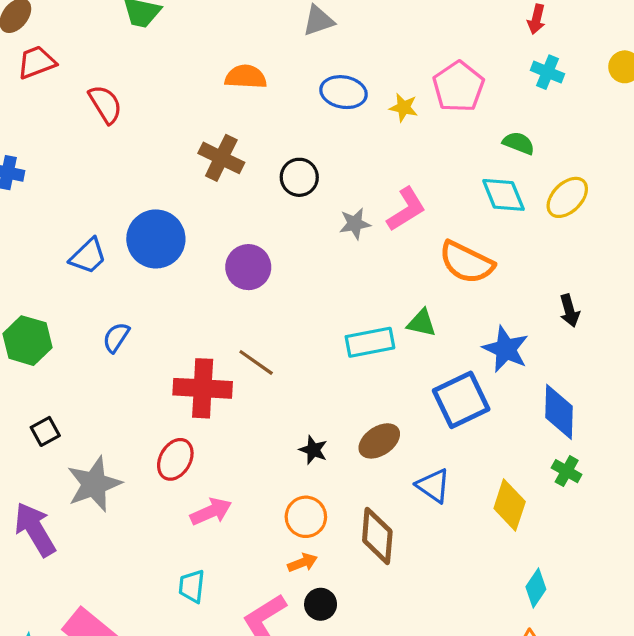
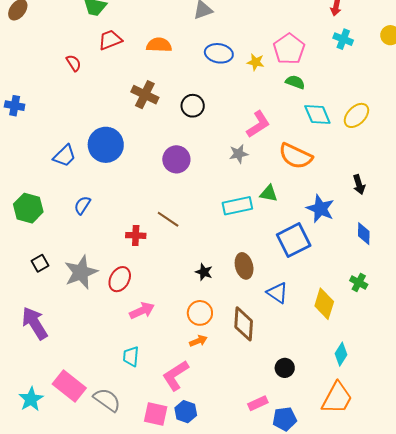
red trapezoid: (36, 62) -> (110, 40), moved
red semicircle: (105, 104) -> (74, 63), size x0.7
green semicircle: (519, 143) -> (295, 82), moved
gray star: (355, 224) -> (239, 154), moved
purple circle: (248, 267) -> (176, 159), moved
red cross: (203, 388) -> (136, 235), size x0.6
blue diamond: (559, 412) -> (364, 234), moved, size x0.7
brown ellipse: (379, 441) -> (244, 266), turned -70
gray star: (94, 484) -> (81, 272), moved
black circle: (321, 604) -> (285, 368), moved

